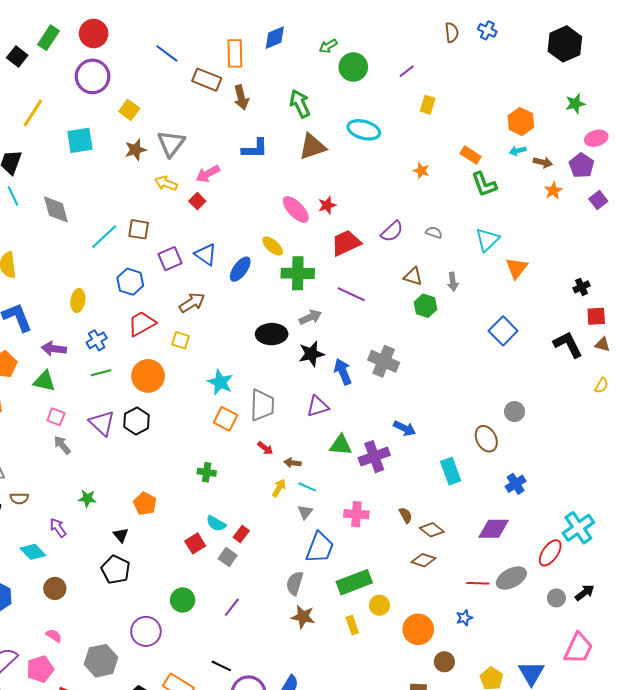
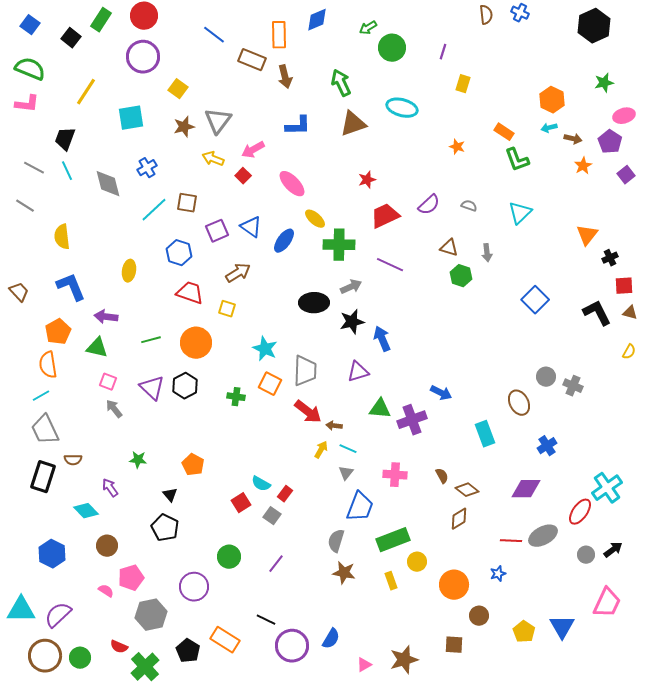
purple line: (407, 71) -> (443, 52), turned -35
pink ellipse: (296, 209) -> (292, 184), moved
orange triangle: (517, 268) -> (587, 235), moved
red trapezoid: (142, 324) -> (190, 293), turned 48
blue cross: (97, 340) -> (147, 168), moved
gray cross: (384, 361) -> (573, 386), moved, size x0.7
red arrow: (265, 448) -> (308, 412), size x1.8
green cross: (207, 472) -> (236, 397), moved
brown diamond: (423, 560) -> (459, 519), turned -50
pink pentagon: (40, 669) -> (131, 578), moved

